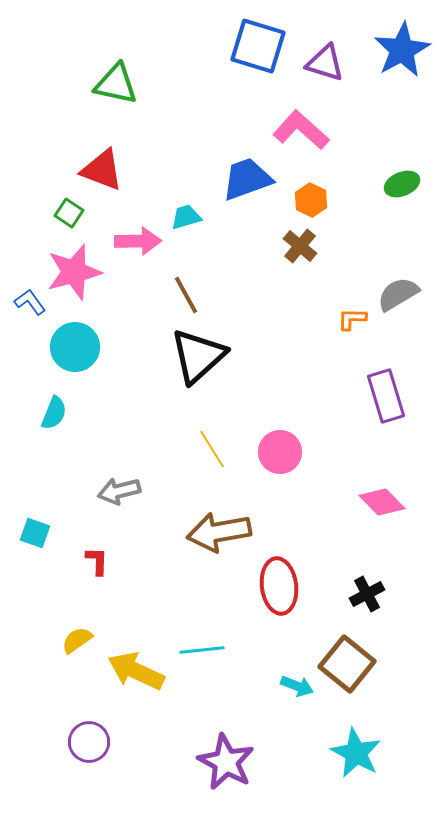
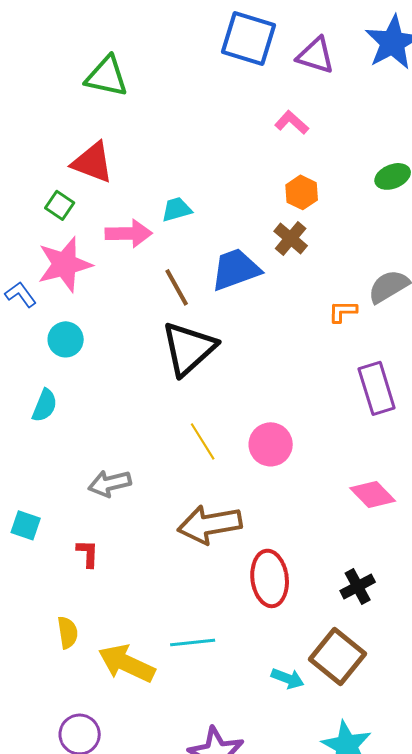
pink L-shape: (301, 130) -> (292, 122), size x0.6
blue trapezoid: (247, 179) -> (236, 269), moved
cyan circle: (75, 347) -> (66, 339), size x0.7
yellow semicircle: (77, 640) -> (68, 632), turned 116

